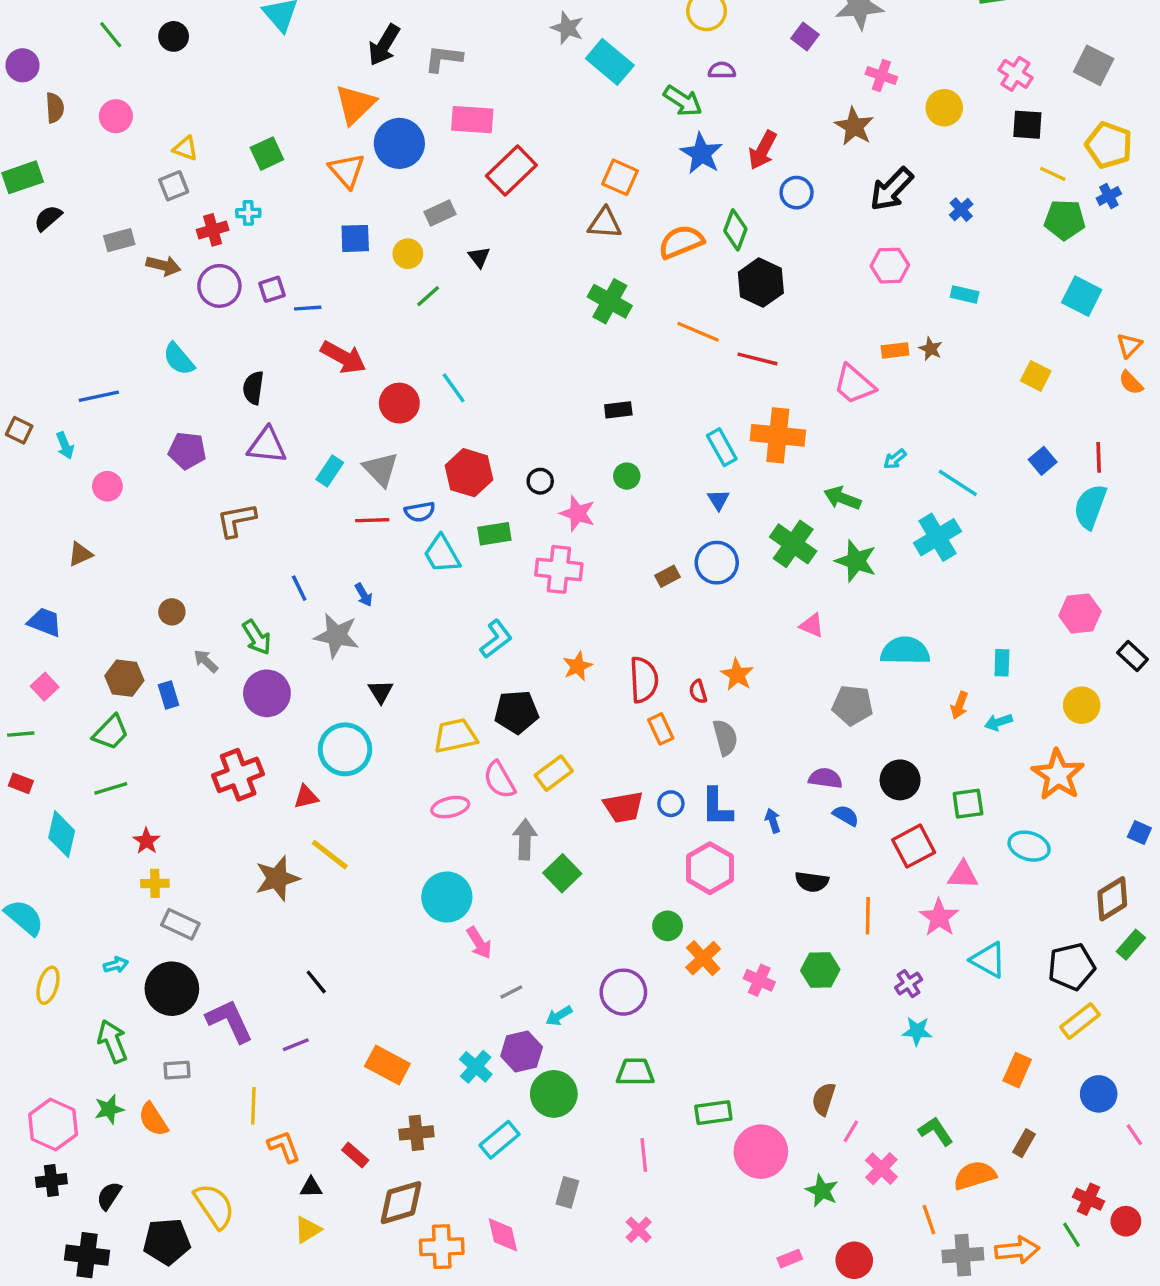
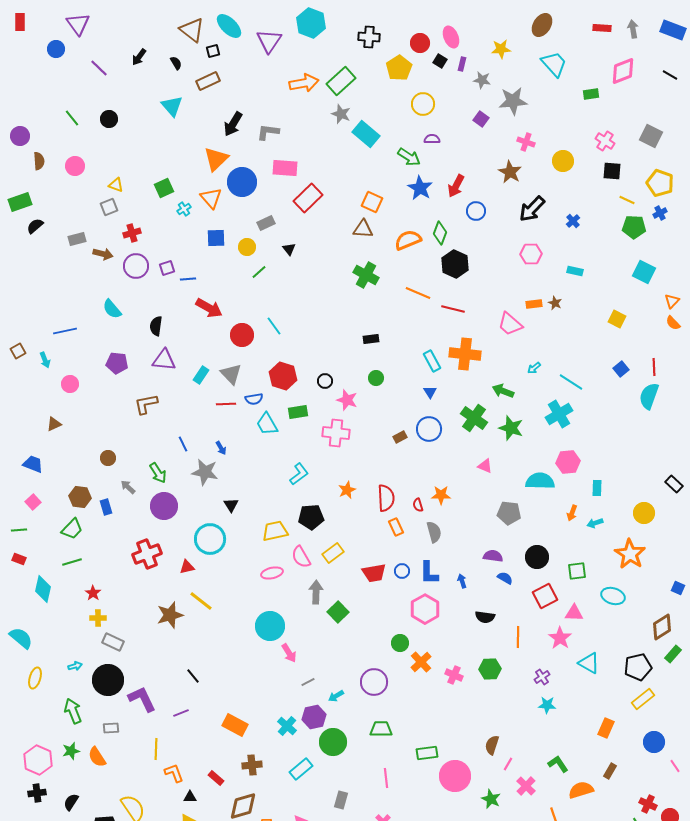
cyan cross: (248, 213) -> (184, 209), moved, turned -32
brown square: (19, 430) -> (18, 351), turned 35
pink hexagon: (1080, 614) -> (568, 462), moved
orange star: (737, 675) -> (441, 495), turned -30

